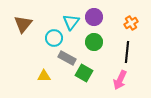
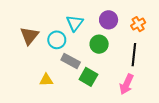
purple circle: (94, 17) -> (109, 20), moved
brown triangle: (23, 24) -> (29, 36), moved

